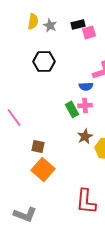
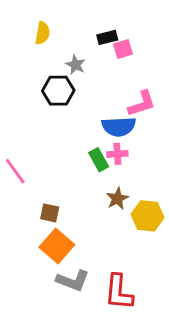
gray star: (50, 25) -> (76, 65), moved
blue semicircle: (86, 86) -> (119, 127), size x1.6
gray L-shape: (25, 214) -> (73, 281), moved

